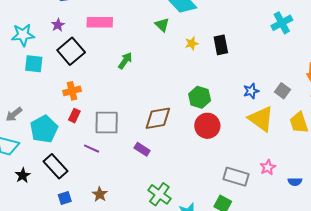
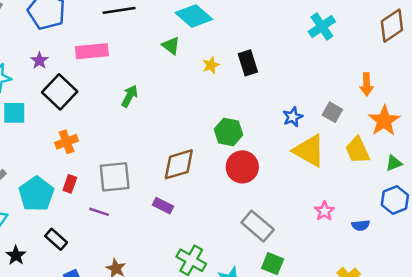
red rectangle: (74, 116) -> (70, 184), moved
black rectangle: (55, 166) -> (56, 239), size x0.7
gray rectangle: (236, 177) -> (258, 226), moved, turned 30

